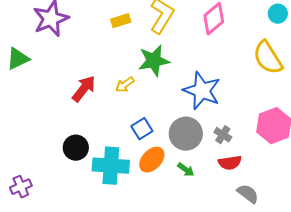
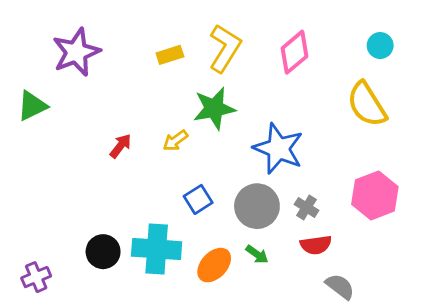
red arrow: (84, 89) -> (120, 146), size x0.7
black circle: (76, 148) -> (103, 252), moved
orange ellipse: (152, 160) -> (214, 265), moved

